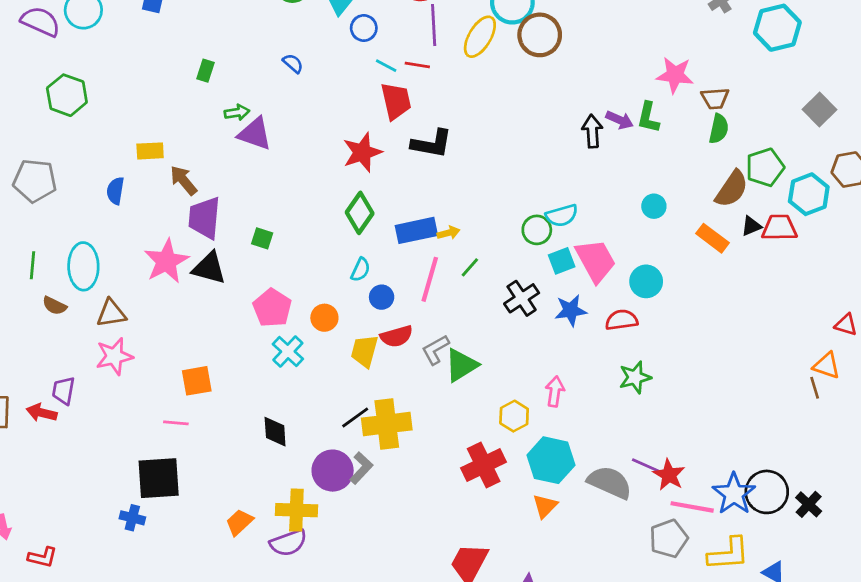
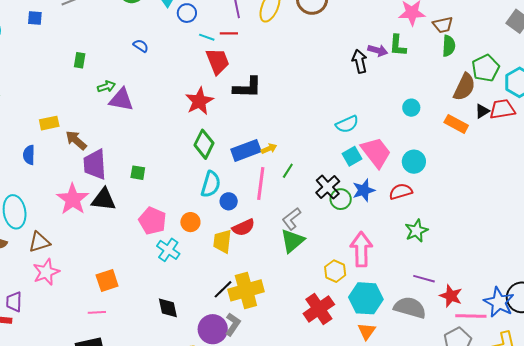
green circle: (537, 230) -> (341, 199), moved
cyan semicircle: (360, 270) -> (211, 184), size x1.5
gray L-shape: (435, 350) -> (291, 219), moved
pink arrow: (555, 391) -> (361, 249), size x1.6
purple line: (646, 466) -> (424, 279), moved

